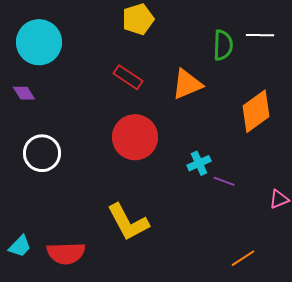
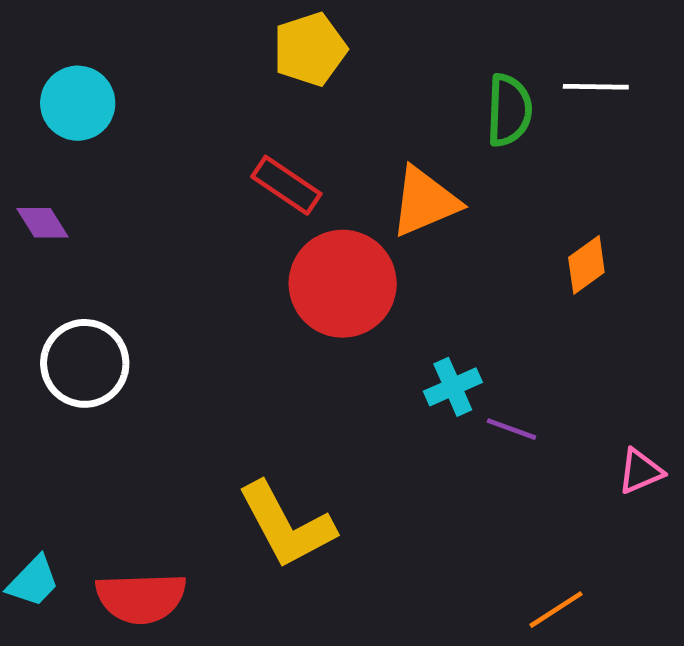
cyan circle: (39, 42) -> (78, 103), size x0.7
orange diamond: (256, 111) -> (586, 265), size x0.6
red circle: (135, 137) -> (343, 284), moved

